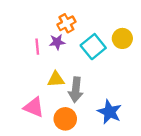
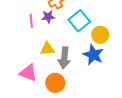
yellow circle: (122, 38) -> (100, 35), moved
blue star: (110, 112) -> (93, 55), moved

